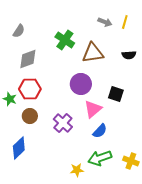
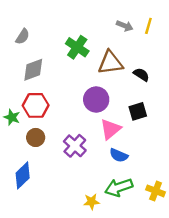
black semicircle: (129, 55) -> (141, 75), moved, turned -144
black square: (116, 94) -> (138, 111), turned -35
blue semicircle: (100, 131) -> (119, 155), turned 70

